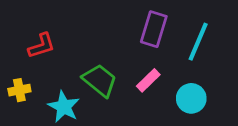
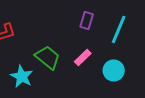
purple rectangle: (154, 29) -> (87, 20), size x0.7

